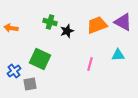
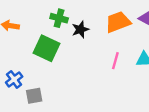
green square: (40, 59) -> (47, 48), moved
pink line: (90, 64) -> (115, 61), moved

